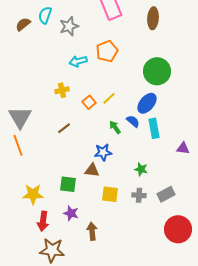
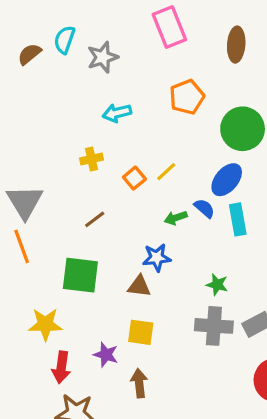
orange pentagon: (107, 51) -> (187, 97), moved
green arrow: (115, 127) -> (176, 218), turned -72
green square: (68, 184) -> (80, 275), moved, size x1.4
yellow square: (110, 194) -> (141, 332), moved
gray cross: (139, 195) -> (214, 326), size x1.6

